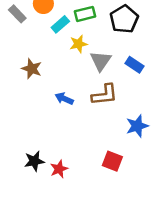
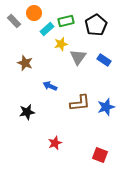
brown L-shape: (105, 95) -> (80, 103), moved
black star: (34, 161) -> (27, 112), moved
red square: (112, 161) -> (100, 155), moved
red star: (59, 169) -> (55, 143), moved

